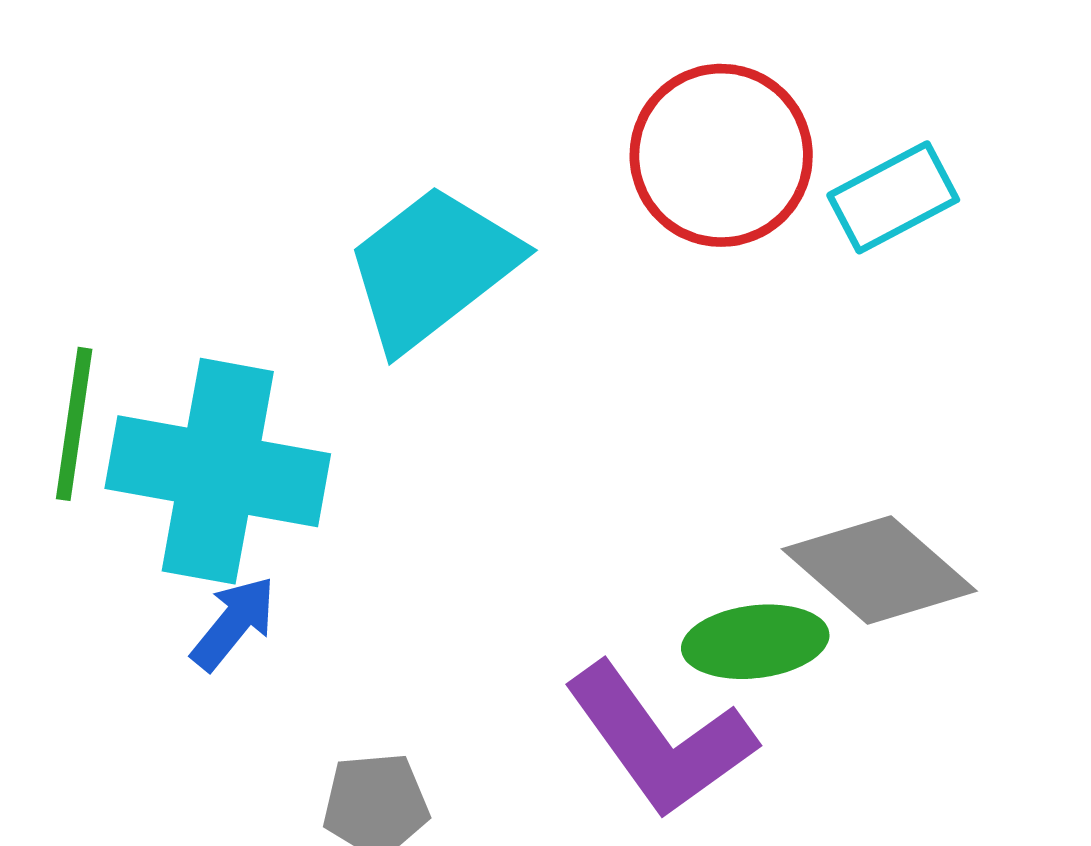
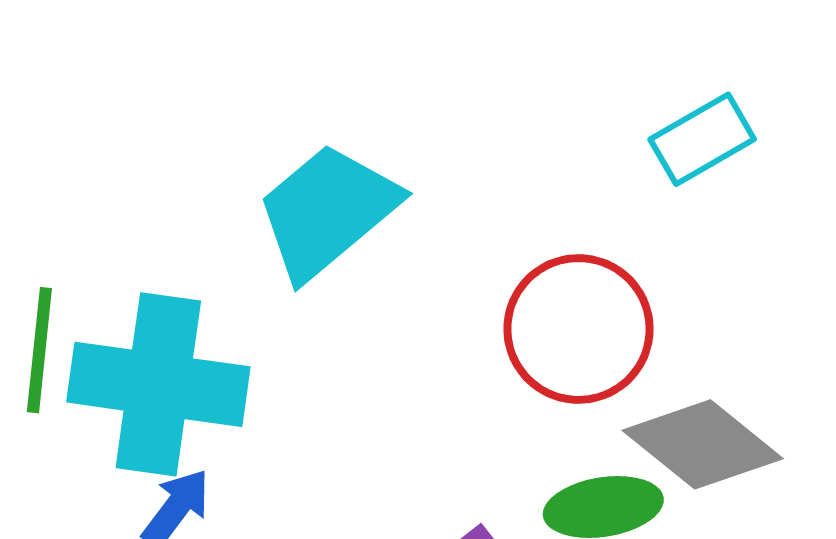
red circle: (721, 155) -> (578, 329), moved

